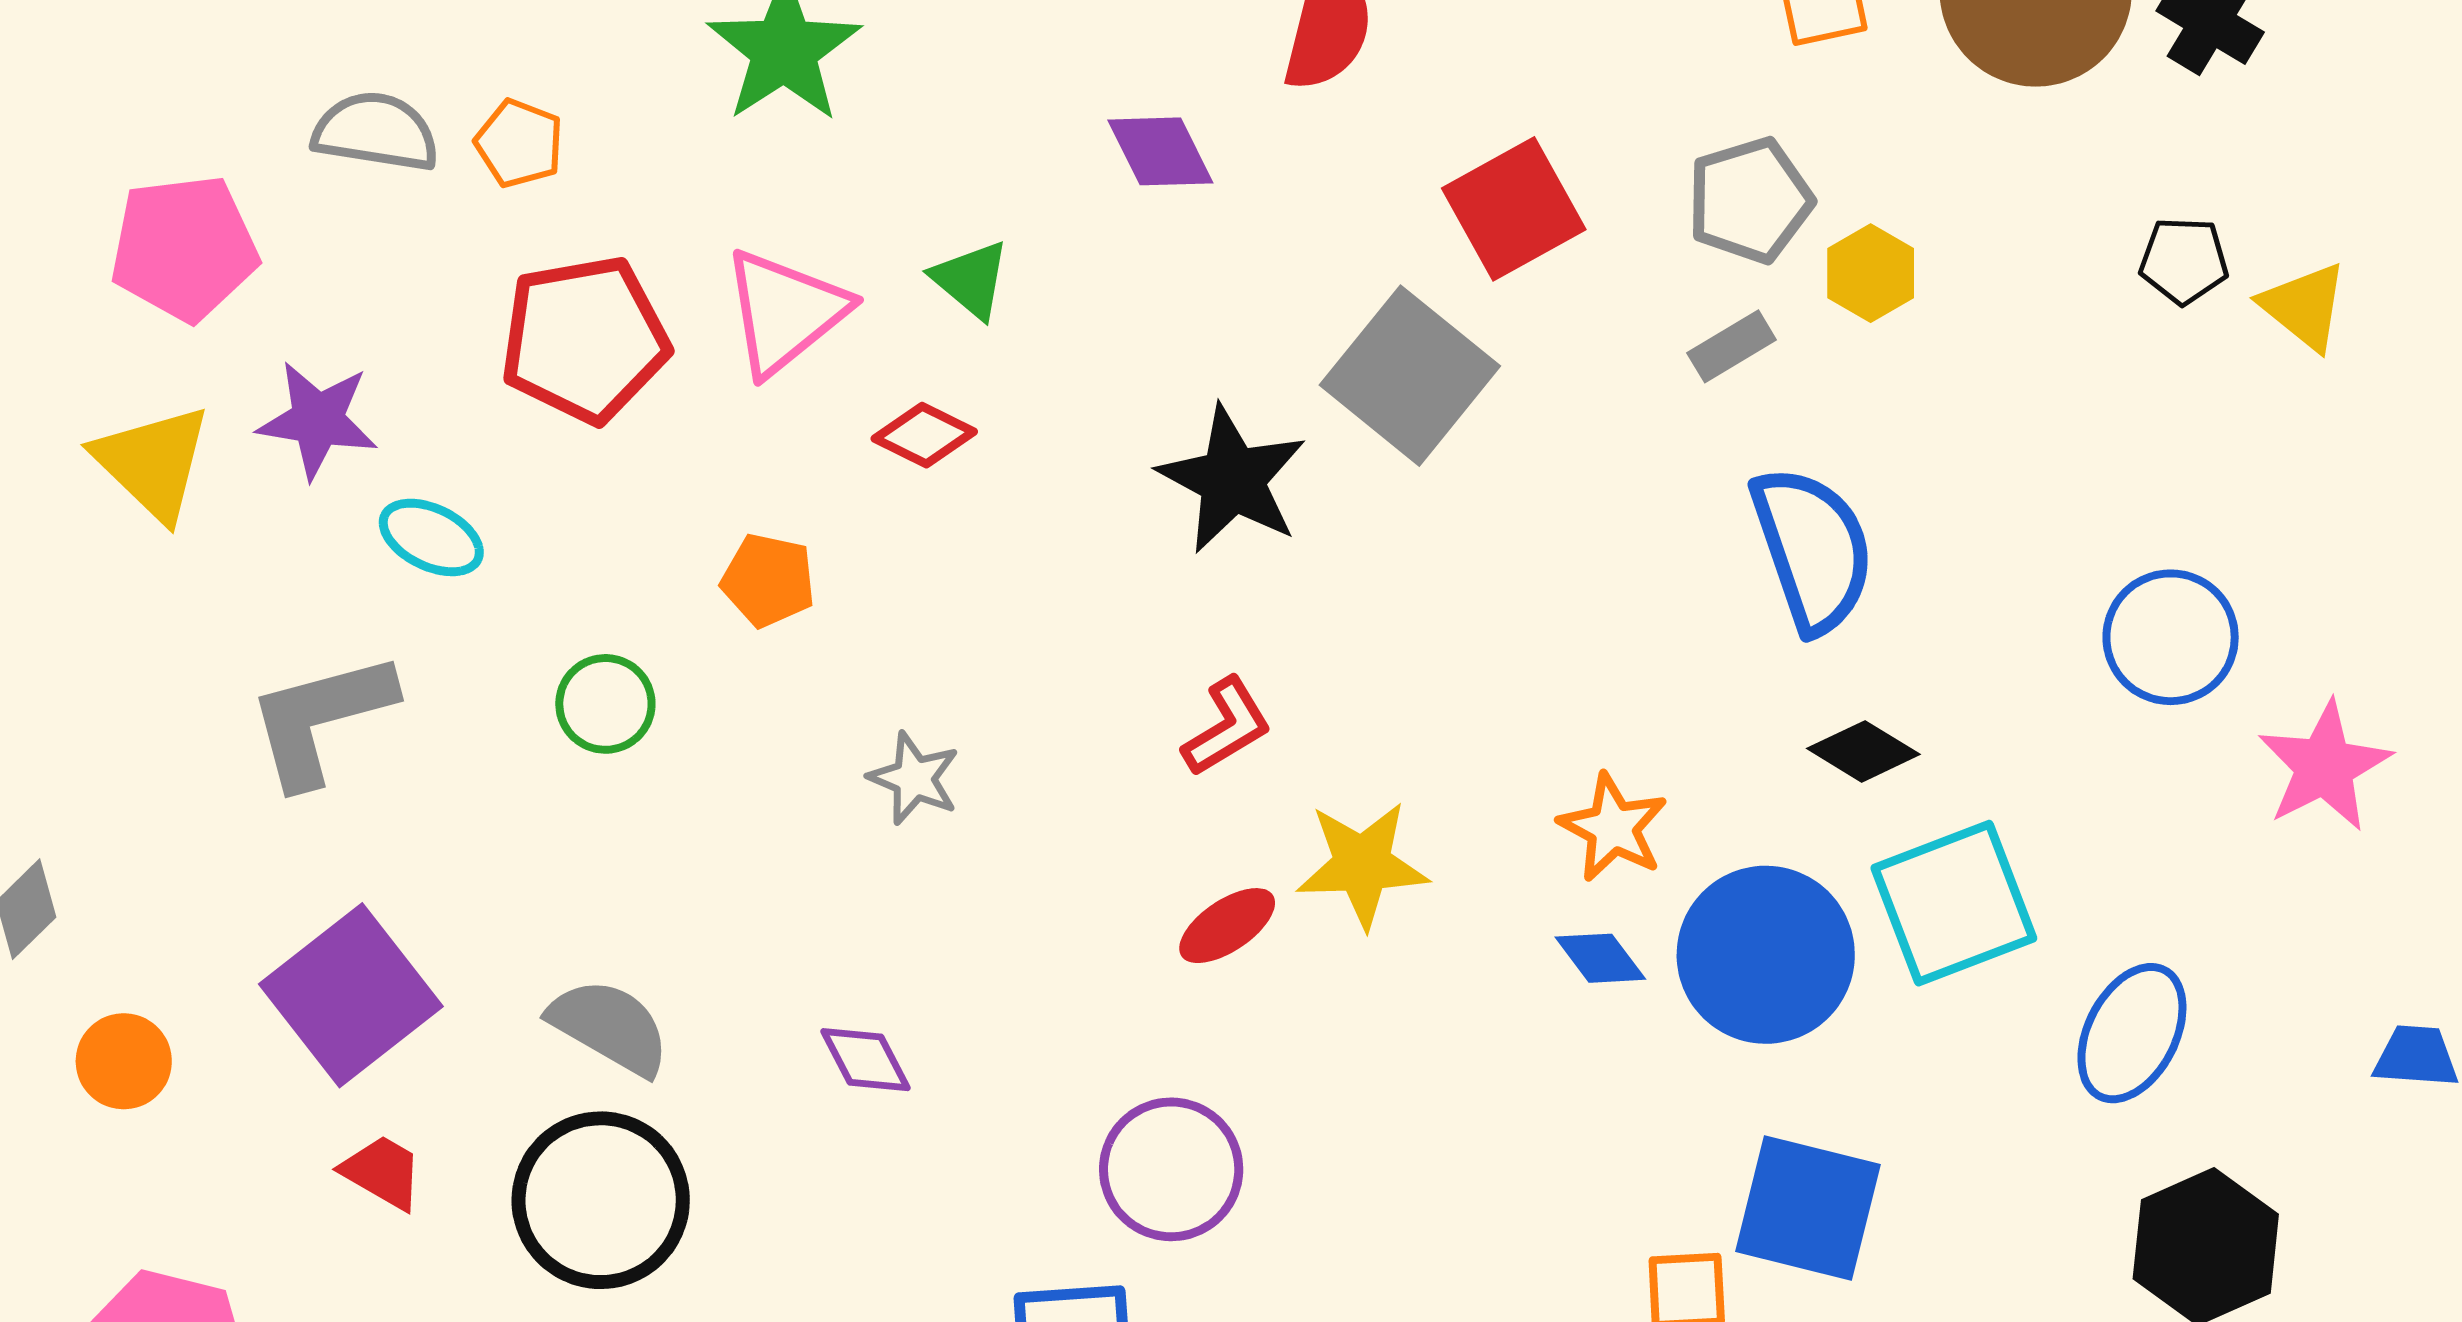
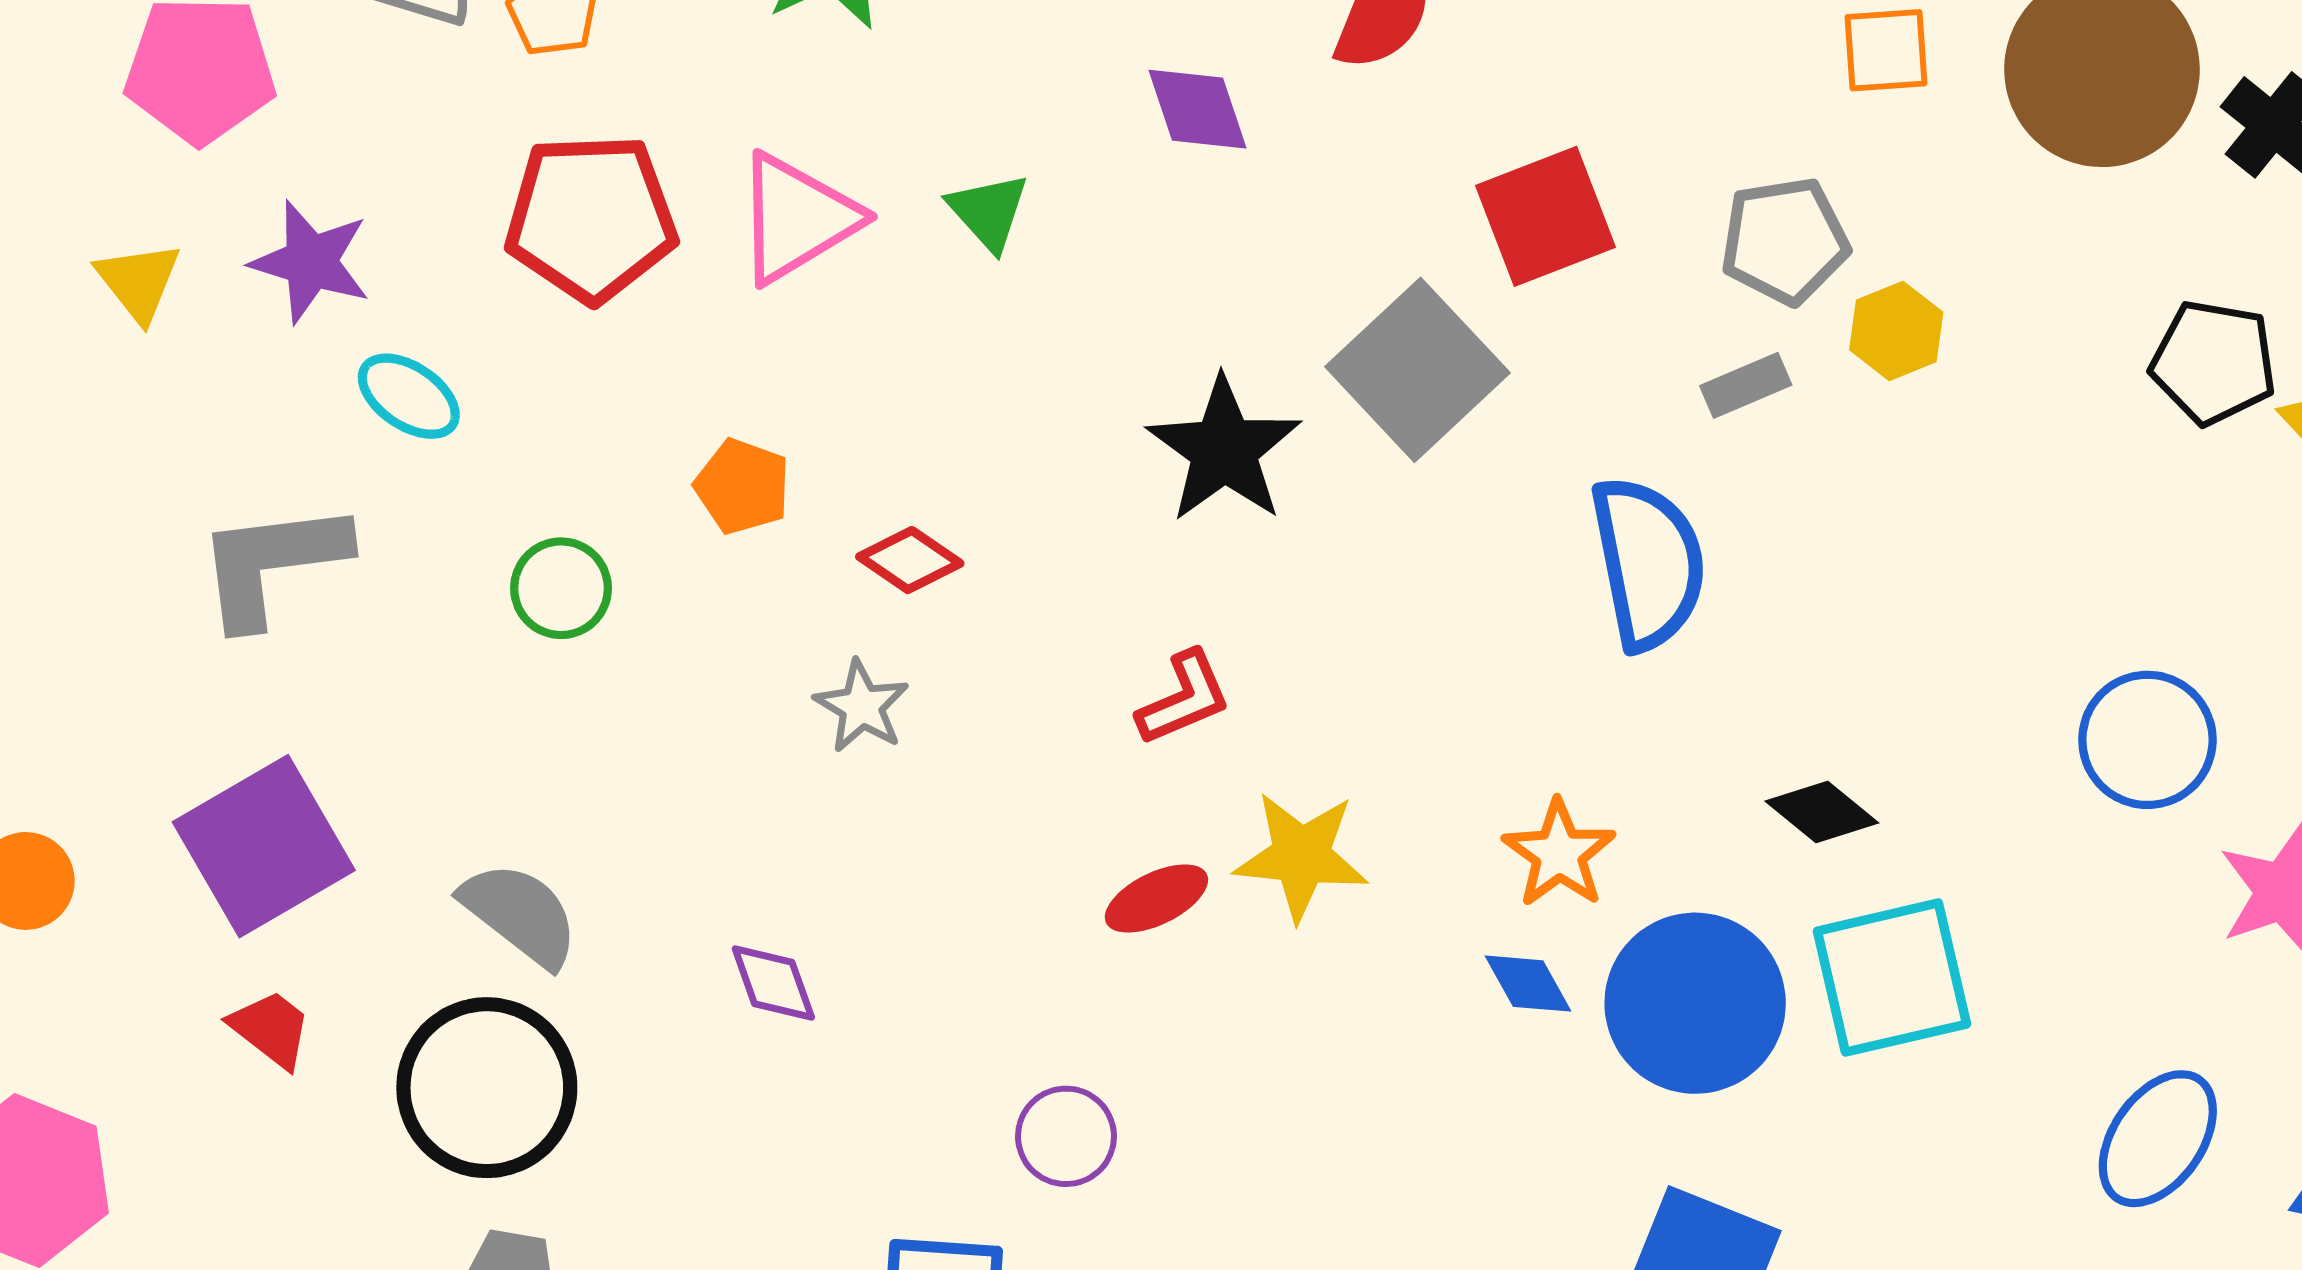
black pentagon: (2184, 261) -> (2213, 362), size x1.4
red diamond: (924, 435) -> (910, 560), moved
yellow triangle: (153, 462) -> (139, 282), size x0.7
blue semicircle: (1813, 549) -> (1648, 563), moved
blue ellipse: (2132, 1033) -> (2158, 1139), moved
purple circle: (1171, 1169) -> (1066, 1136), size x0.7

